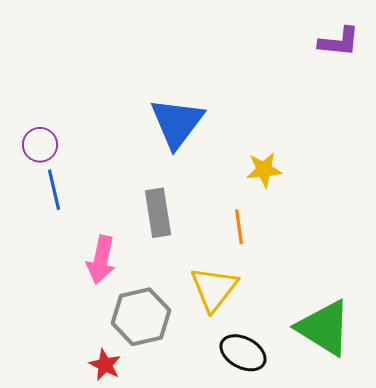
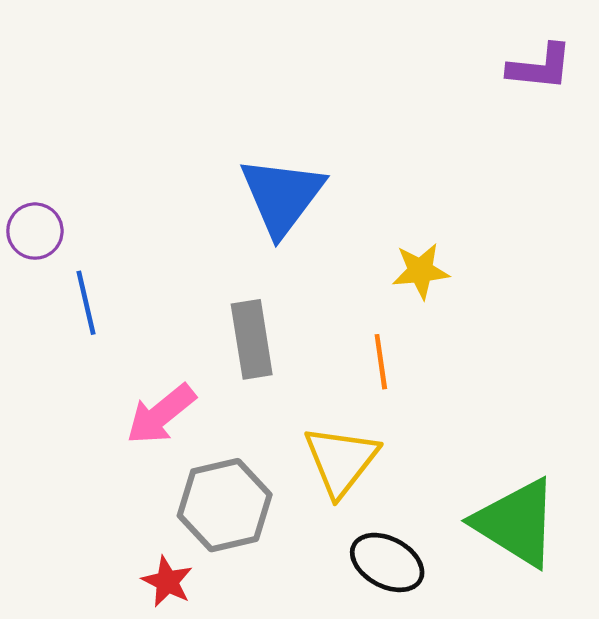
purple circle: (40, 145) -> (35, 231), moved
pink arrow: (101, 260) -> (161, 414), turned 39

